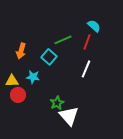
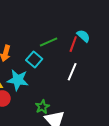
cyan semicircle: (94, 26) -> (83, 36), moved
cyan star: (33, 77) -> (18, 80), size x1.5

